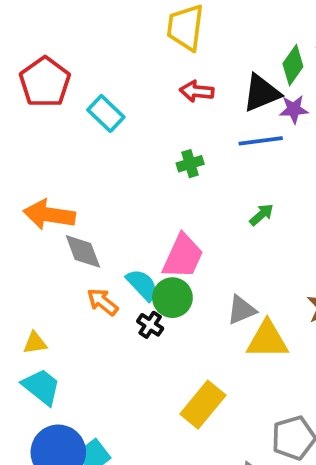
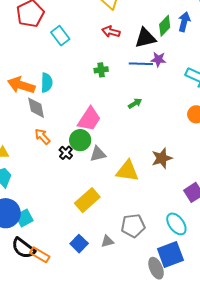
purple star: (294, 109) -> (158, 59), moved
cyan semicircle: (142, 285) -> (47, 83), moved, turned 36
gray triangle: (241, 310) -> (98, 154), moved

